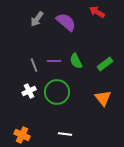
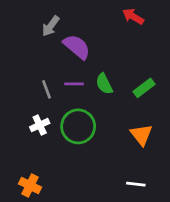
purple semicircle: (66, 22) -> (77, 47), moved
white line: (65, 134) -> (136, 184), moved

